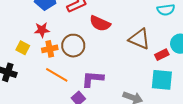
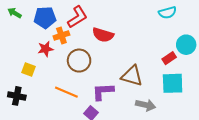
brown triangle: (139, 39) -> (132, 76), moved
orange cross: (50, 49) -> (61, 35), moved

